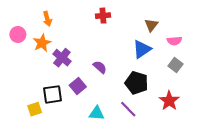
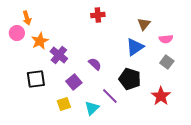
orange arrow: (47, 19) -> (27, 18), moved
black square: (53, 94) -> (36, 79), moved
yellow square: (35, 109) -> (64, 104), moved
purple line: (128, 109) -> (110, 96), moved
cyan triangle: (97, 113) -> (92, 108), turned -49

